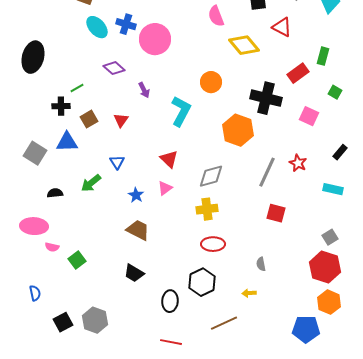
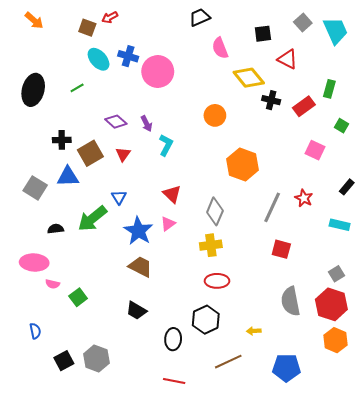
purple diamond: (114, 68) -> (116, 122), moved
green line: (77, 88) -> (77, 88), moved
black cross: (266, 98) -> (271, 100), moved, size x0.6
cyan L-shape: (181, 111) -> (166, 145), moved, size x0.7
brown square: (89, 119) -> (90, 153), size x1.4
gray diamond: (211, 176) -> (215, 211), turned -52
green arrow: (91, 183) -> (92, 219), size x1.4
blue star: (136, 195) -> (138, 231), size x1.8
gray semicircle: (261, 264) -> (291, 301), moved, size x2.0
blue pentagon: (306, 329) -> (286, 368), moved

